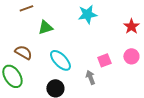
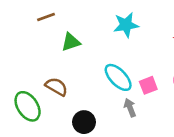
brown semicircle: (23, 52) -> (56, 87), moved
cyan ellipse: (60, 60) -> (118, 77), moved

